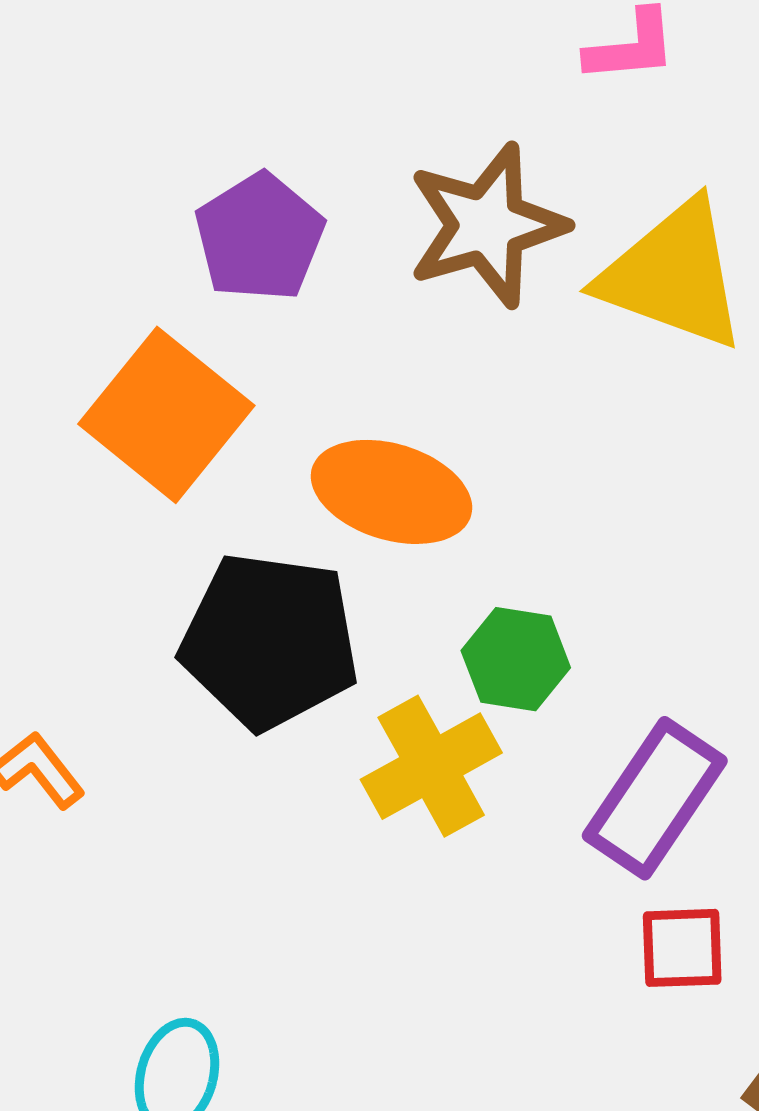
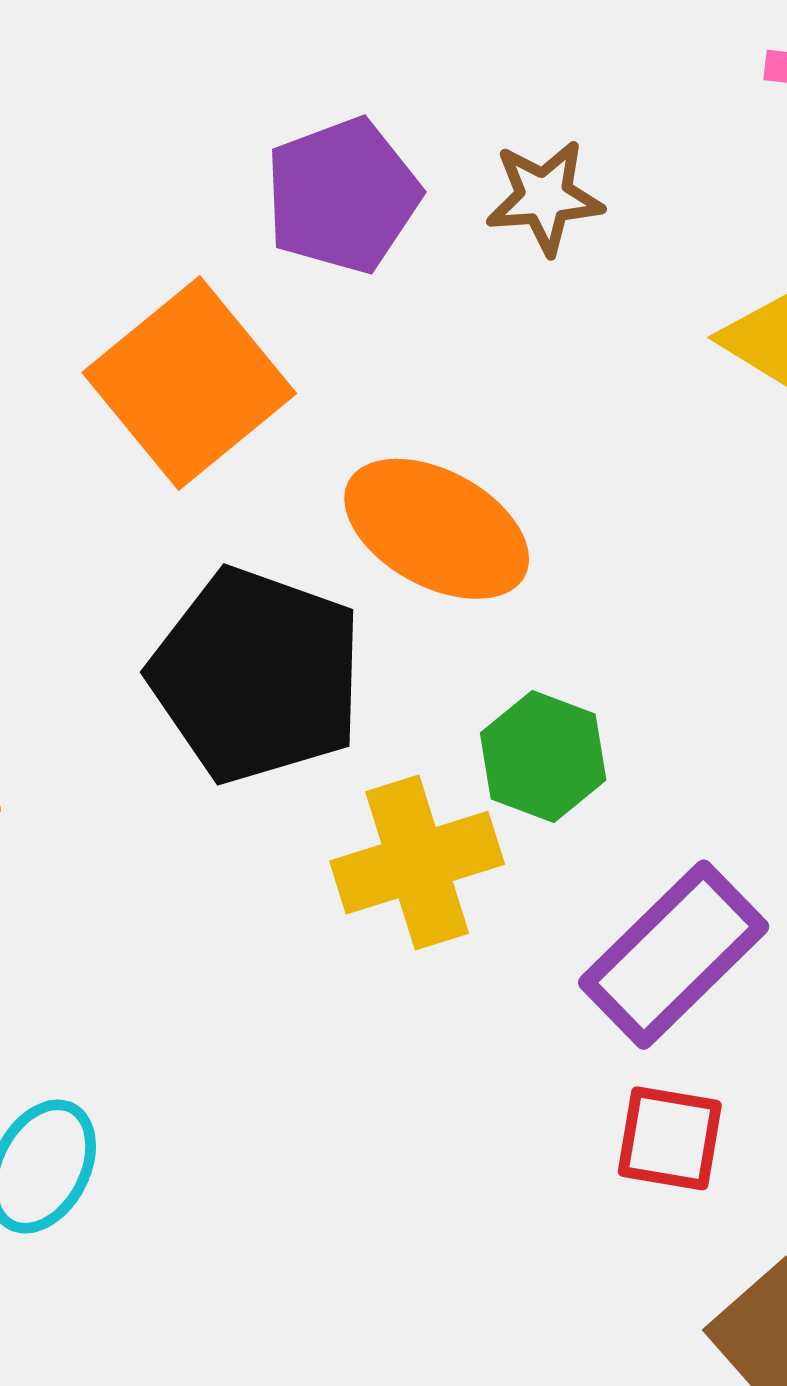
brown star: (487, 225) -> (544, 197), moved, size x0.6

